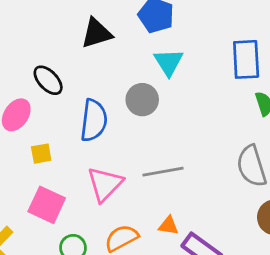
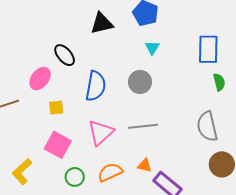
cyan triangle: (169, 62) -> (152, 48), size x0.7
gray circle: (142, 100) -> (140, 82), moved

